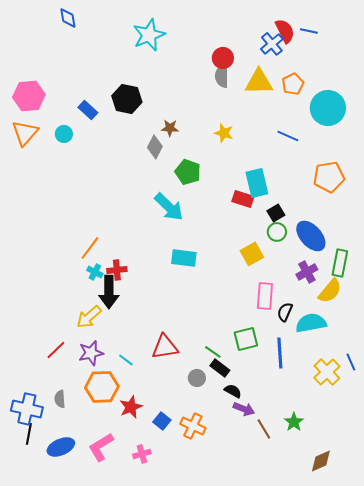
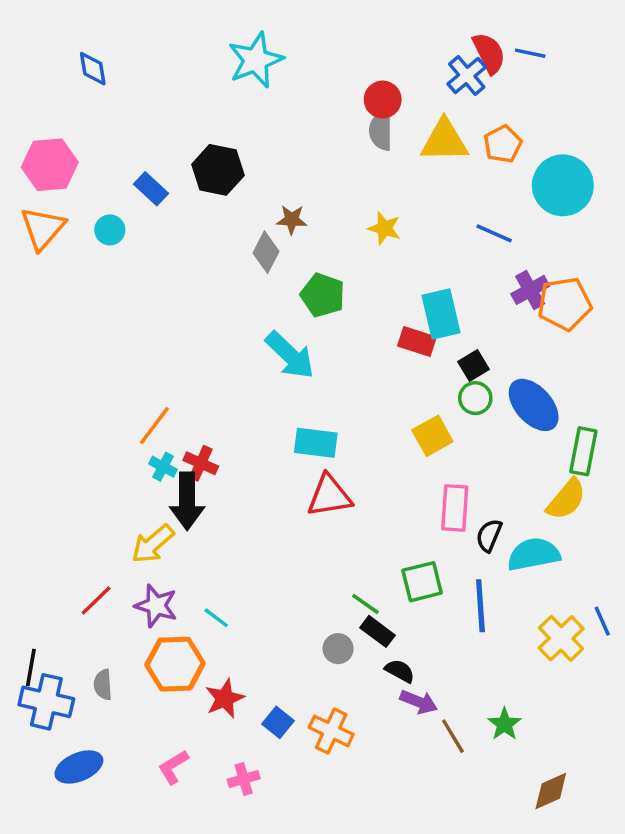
blue diamond: (68, 18) -> (93, 69), moved
red cross: (117, 270) -> (201, 463), turned 30
purple cross: (307, 272) -> (530, 290), moved
red triangle: (165, 347) -> (329, 496), moved
purple star: (91, 353) -> (156, 606), turned 30
black line: (29, 434) -> (31, 667), moved
blue ellipse: (61, 447) -> (79, 767), moved
pink L-shape: (101, 447) -> (173, 767), size x0.7

